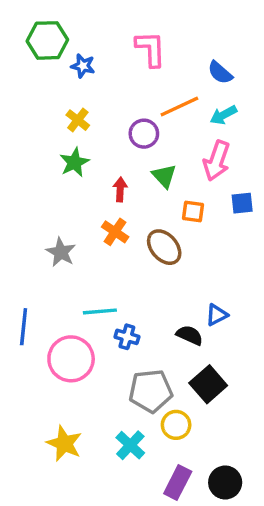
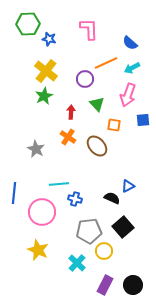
yellow cross: (78, 120) -> (46, 71), size x1.6
yellow star: (64, 444) -> (38, 250), moved

